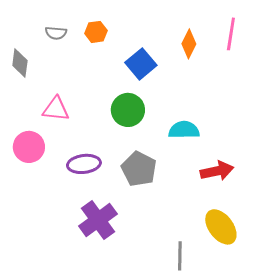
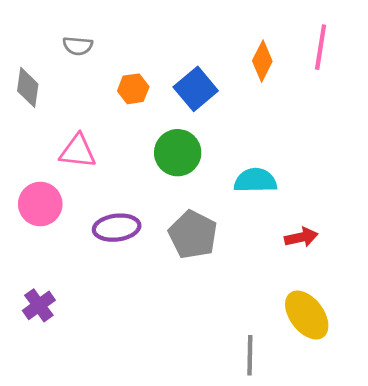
orange hexagon: (96, 32) -> (133, 89), moved
red arrow: (217, 171) -> (301, 237), size x0.7
purple cross: (98, 220) -> (39, 305), moved, size x0.6

